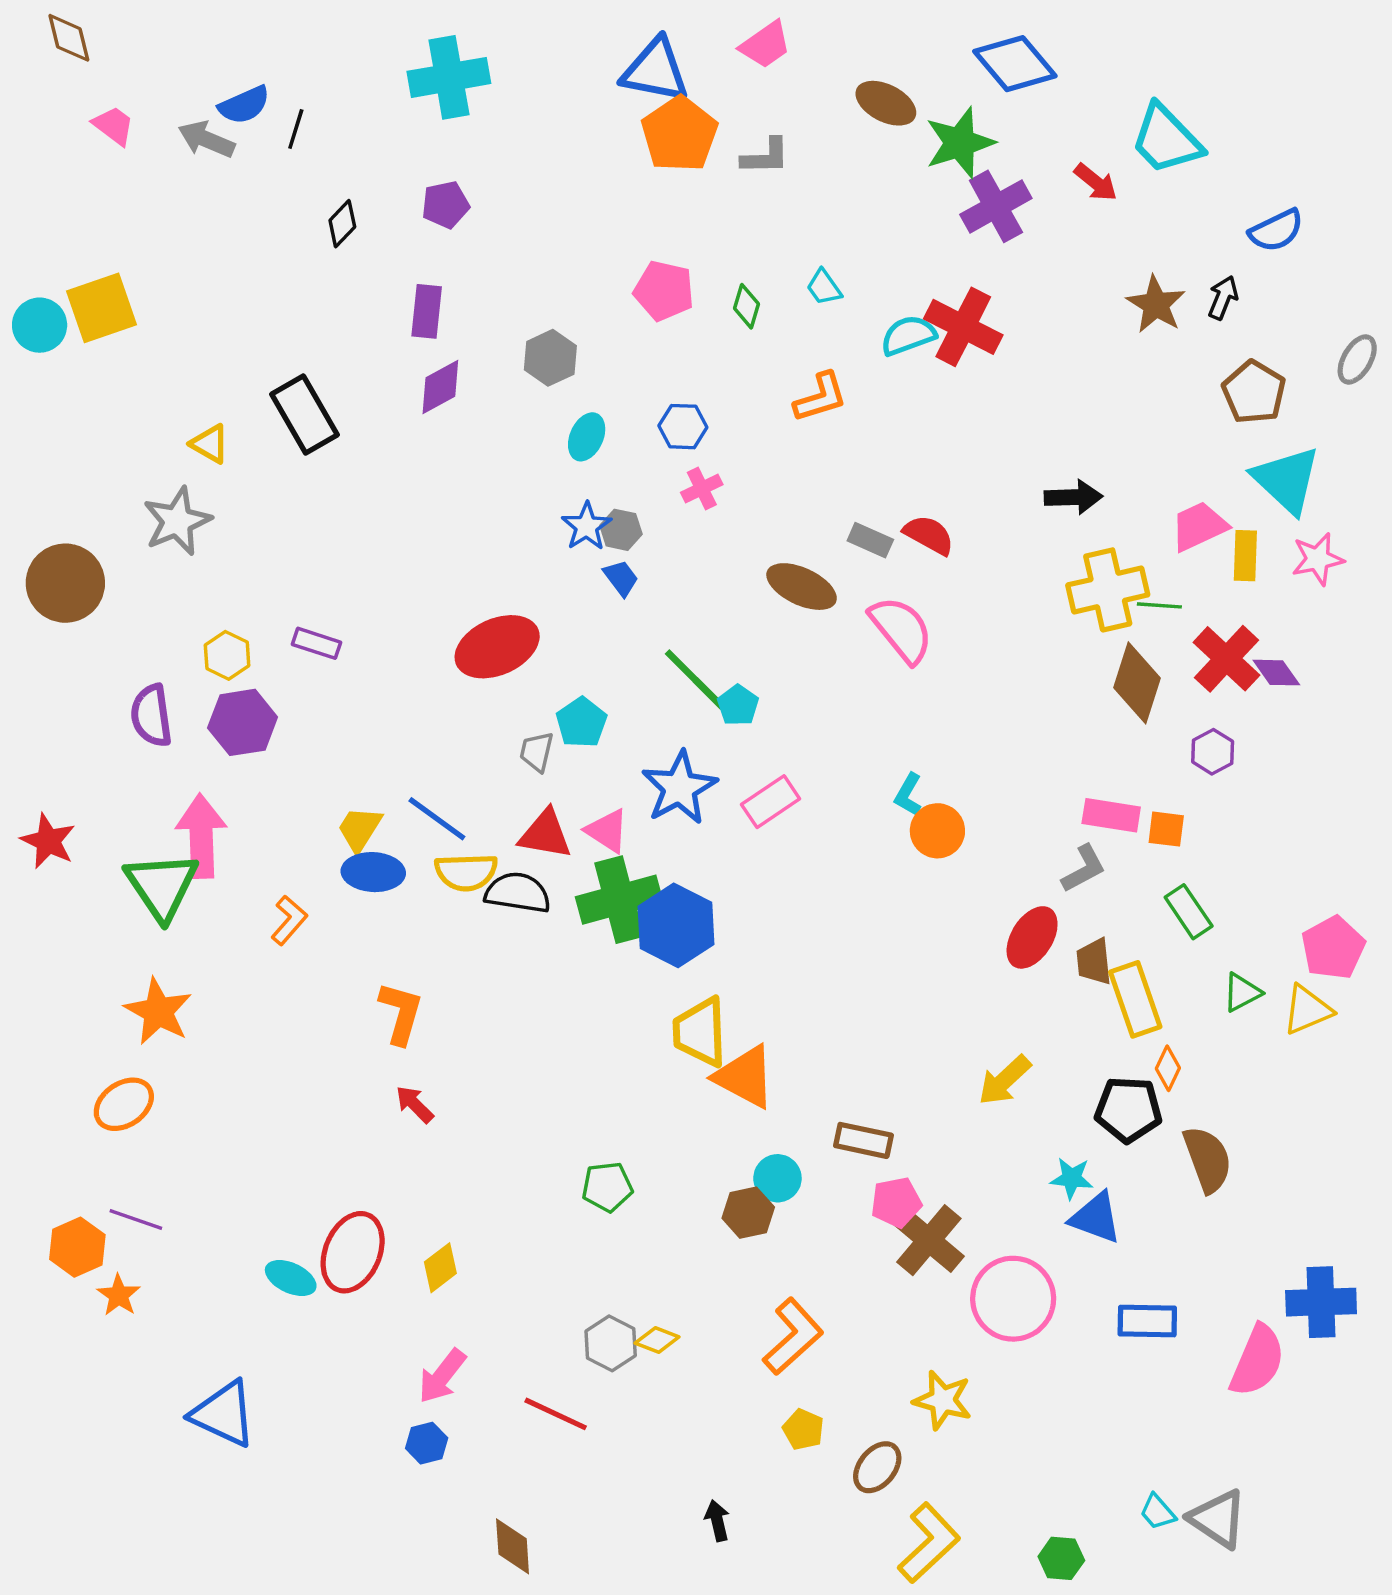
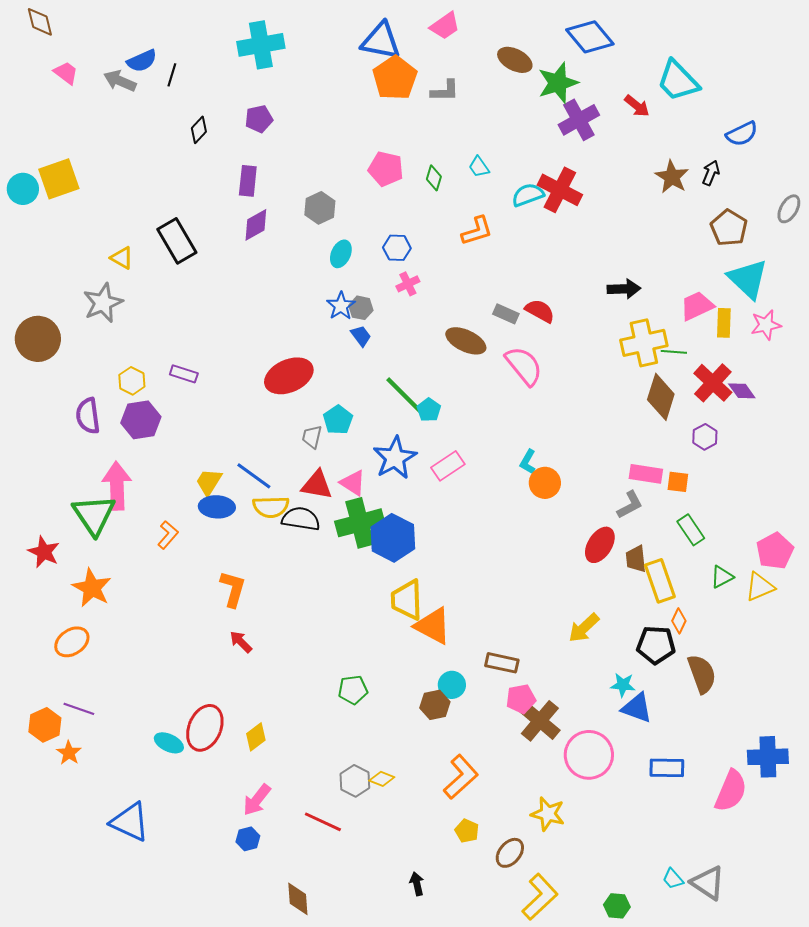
red star: (48, 841) -> (44, 552), moved

